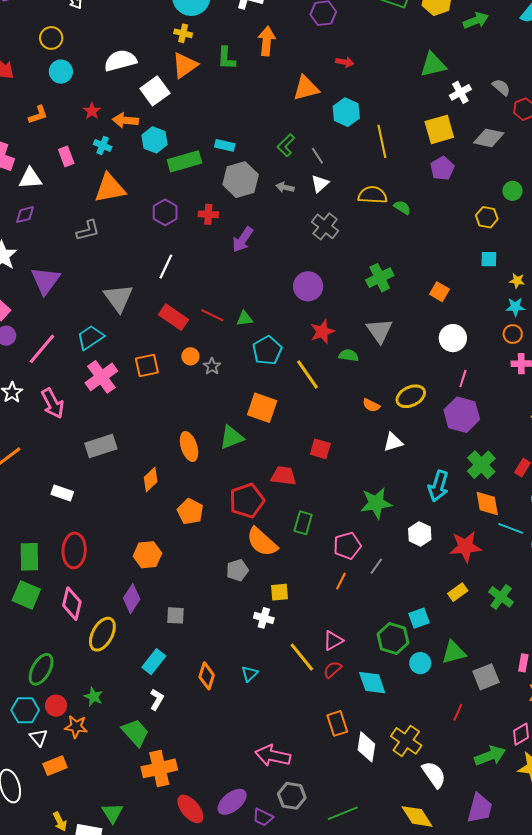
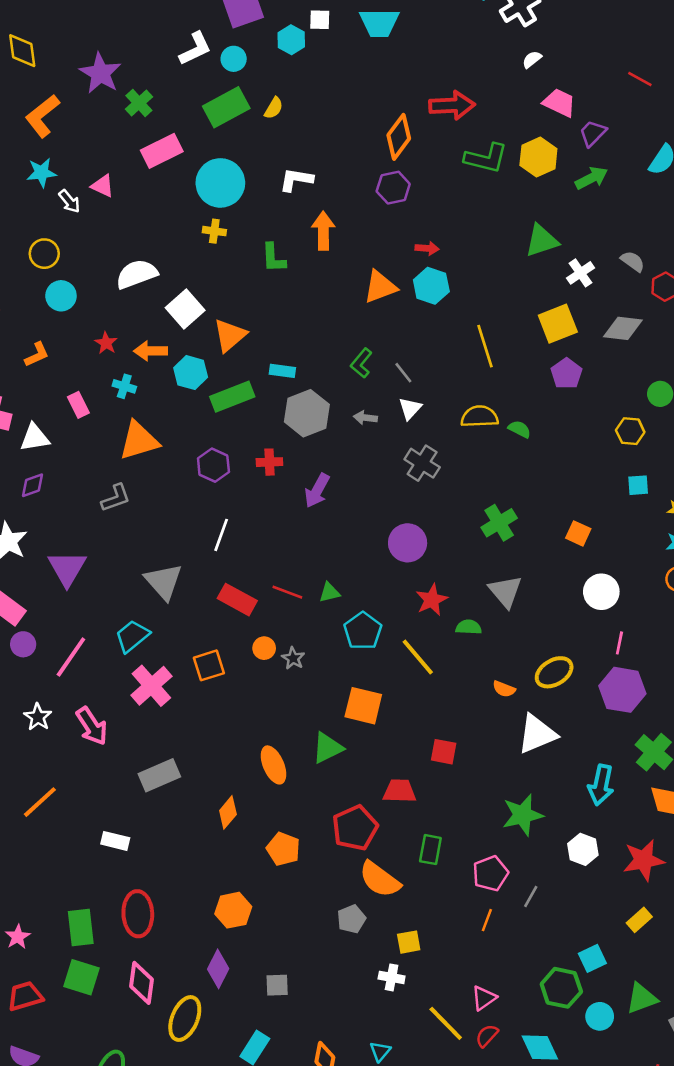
orange triangle: (185, 65) -> (230, 335), moved
cyan hexagon: (346, 112) -> (431, 286), moved
white triangle: (393, 442) -> (537, 734), size x1.6

